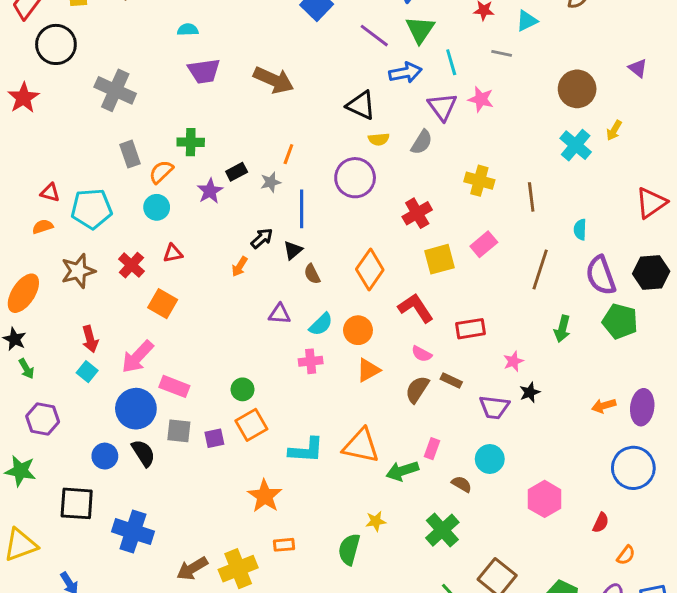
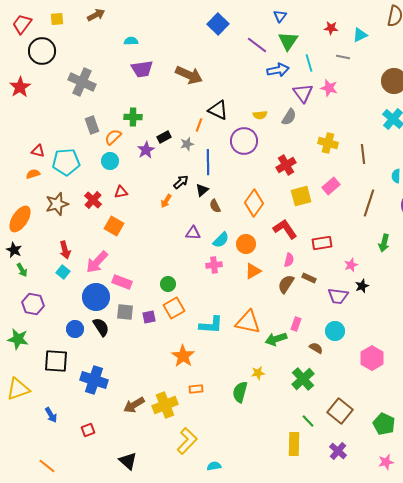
black triangle: (361, 105) -> (218, 110), moved
pink semicircle: (422, 354) -> (289, 260), turned -104

